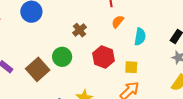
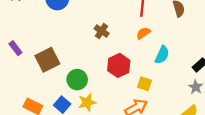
brown cross: (79, 30) -> (102, 31), turned -32
green circle: (62, 57) -> (77, 80), moved

